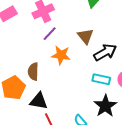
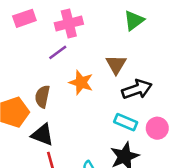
purple line: (50, 34) -> (58, 52), moved

